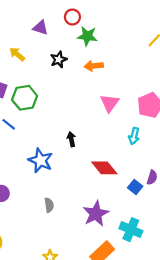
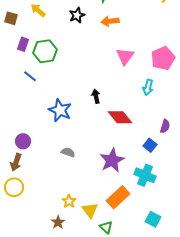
black arrow: (71, 139) -> (96, 96), moved
blue square: (135, 187) -> (150, 145), moved
gray semicircle: (49, 205) -> (68, 152), turned -64

